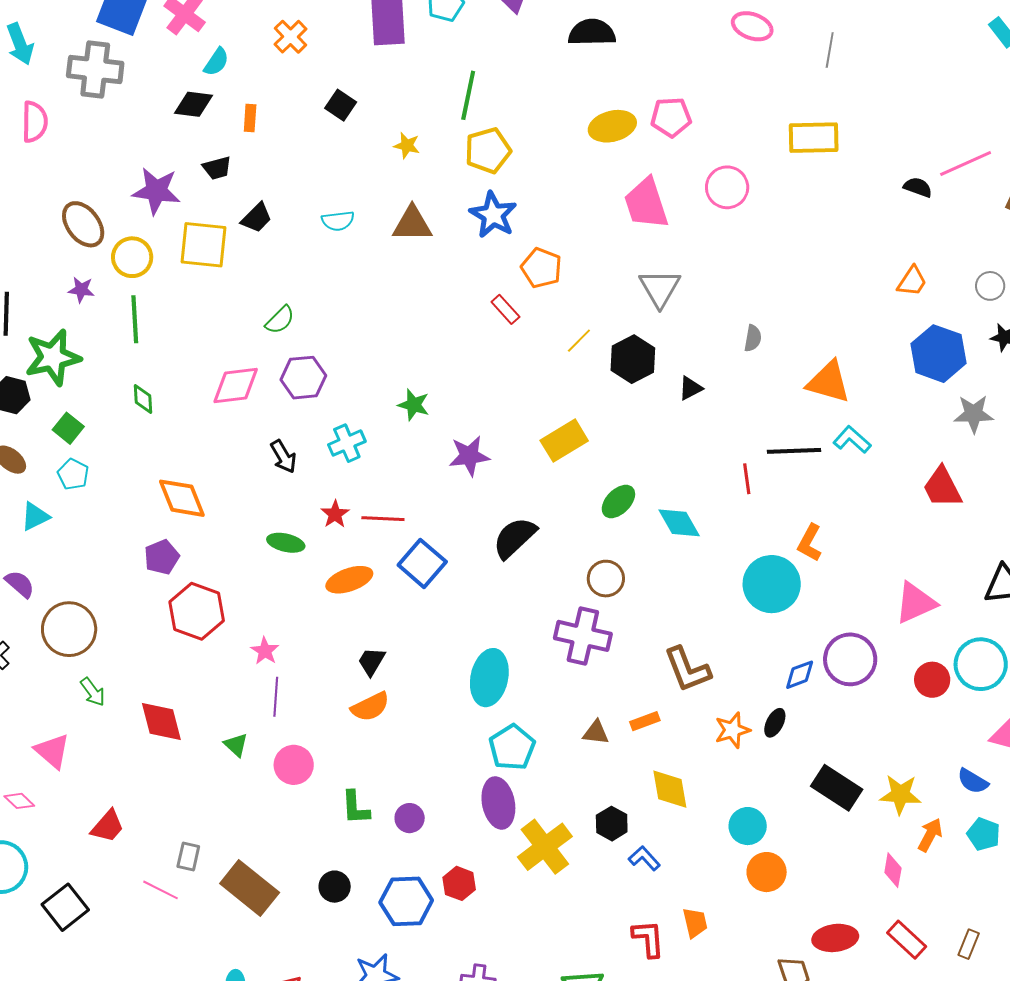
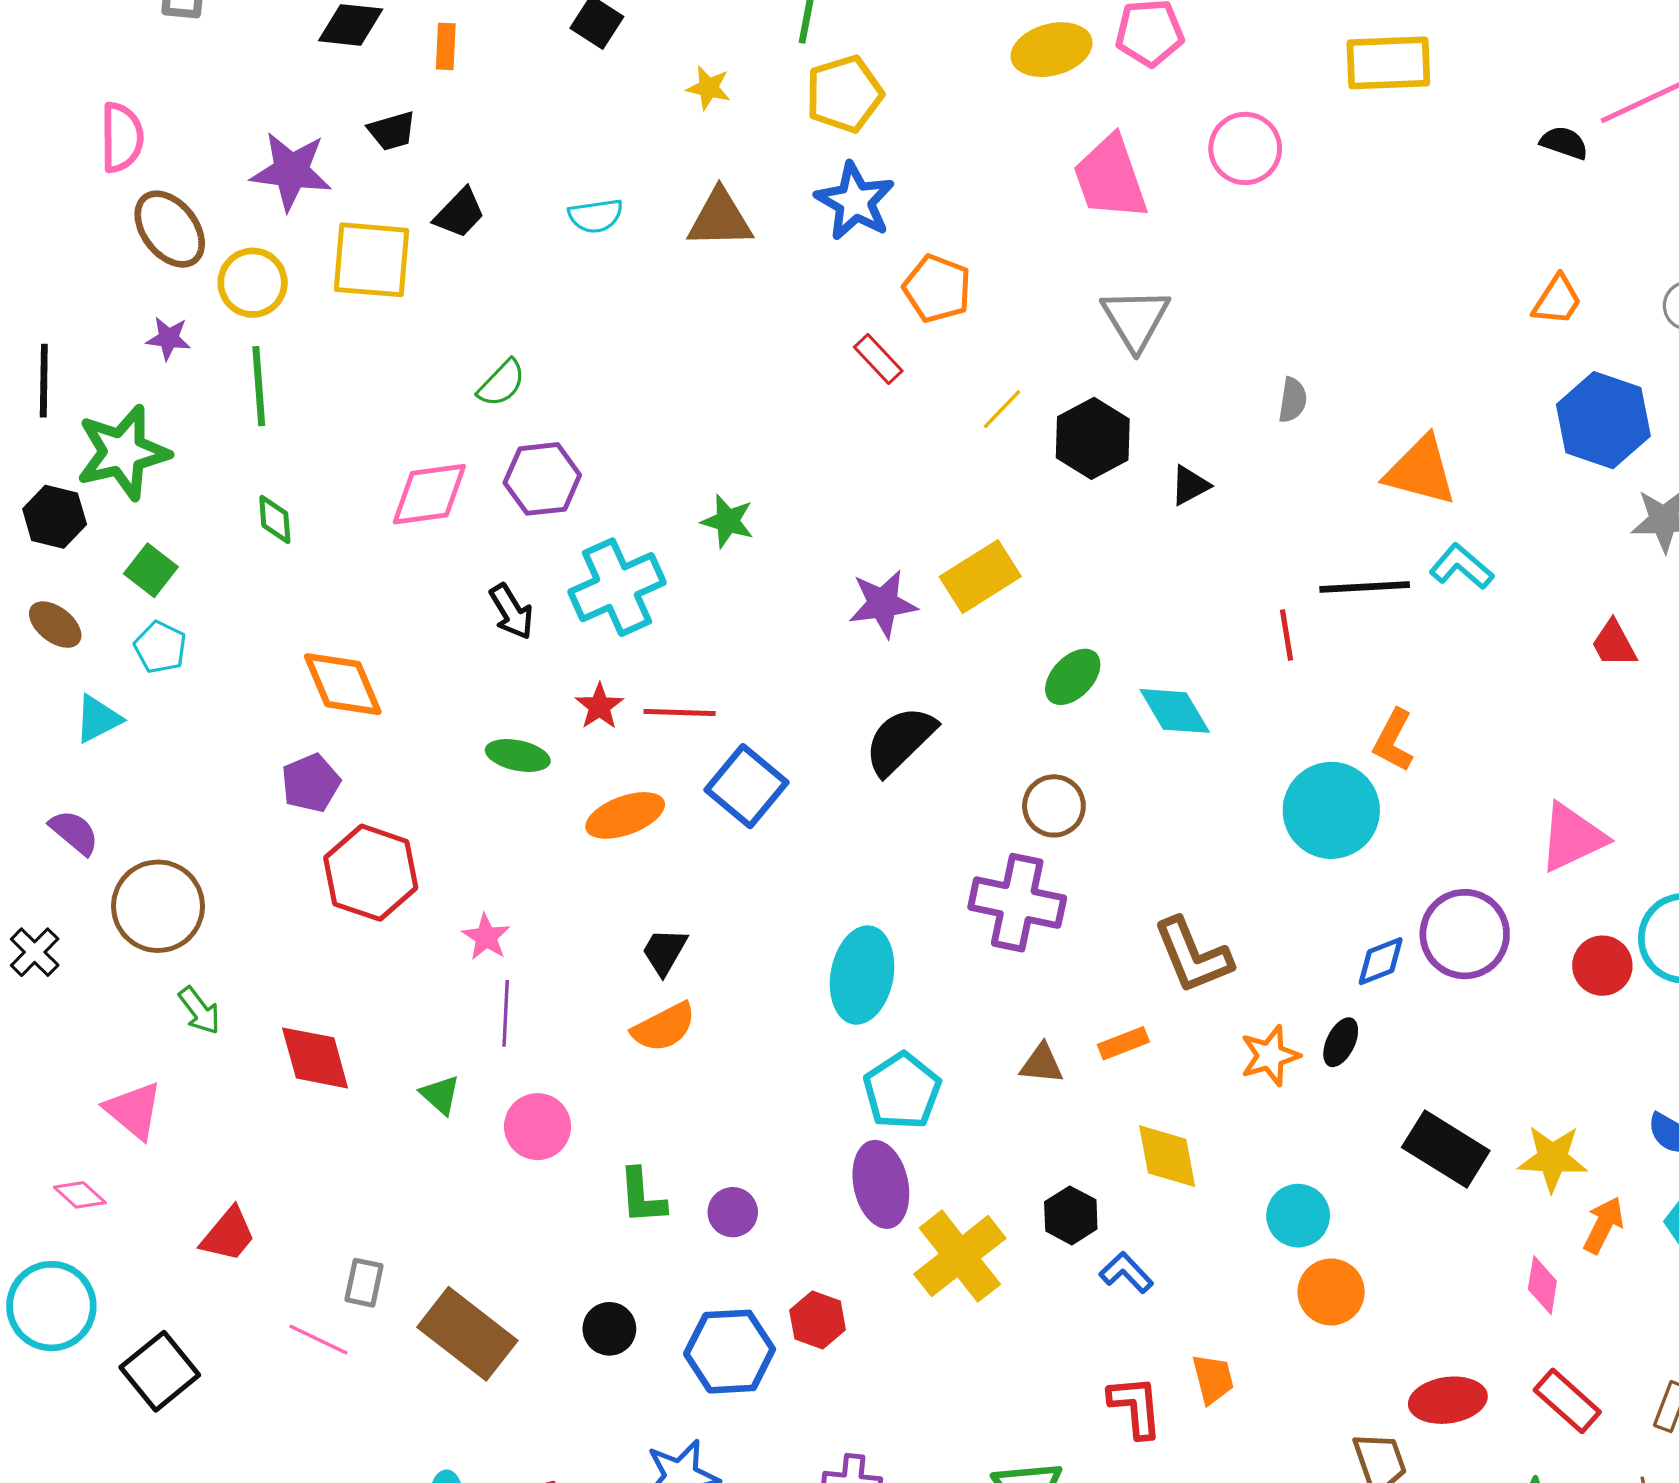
pink semicircle: (35, 122) -> (122, 137), moved
cyan cross: (347, 443) -> (617, 587), size x1.5
purple star: (469, 456) -> (883, 604), moved
red trapezoid: (942, 487) -> (1614, 644), size x0.7

